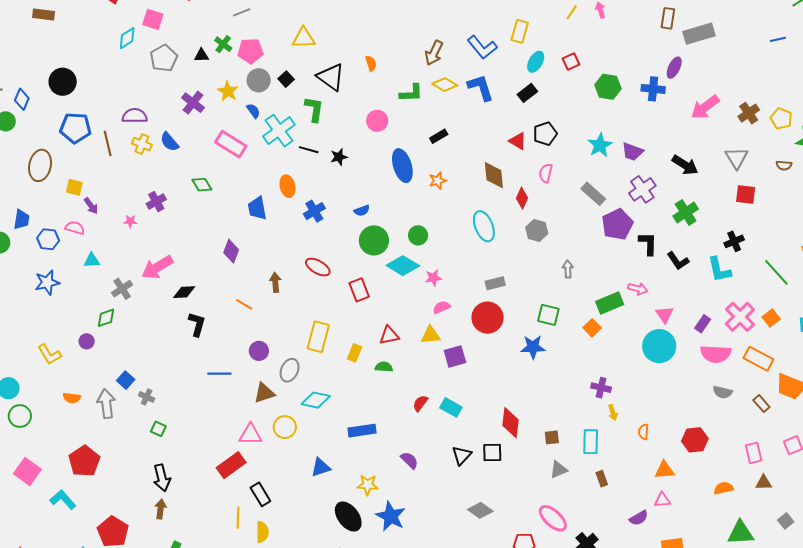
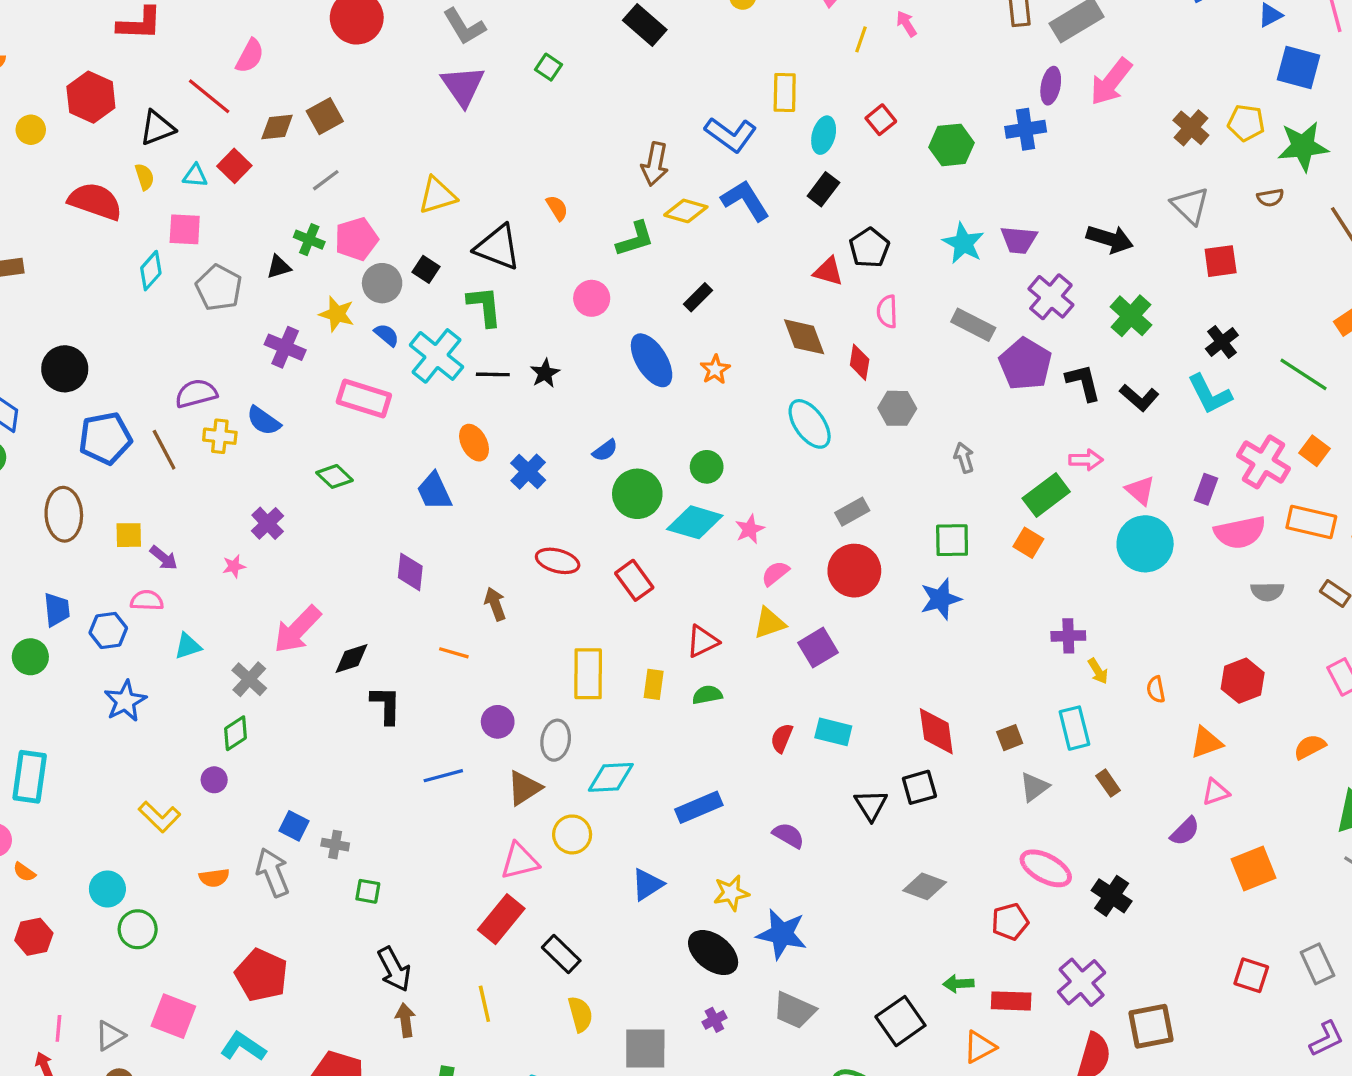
pink arrow: (705, 107) -> (1111, 82), moved
yellow line: (238, 518) -> (484, 1004), moved

